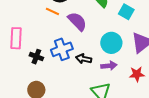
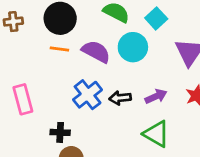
cyan square: (126, 12) -> (156, 18), turned 35
cyan circle: (111, 43) -> (133, 47), moved
black cross: (36, 57) -> (60, 132), moved

